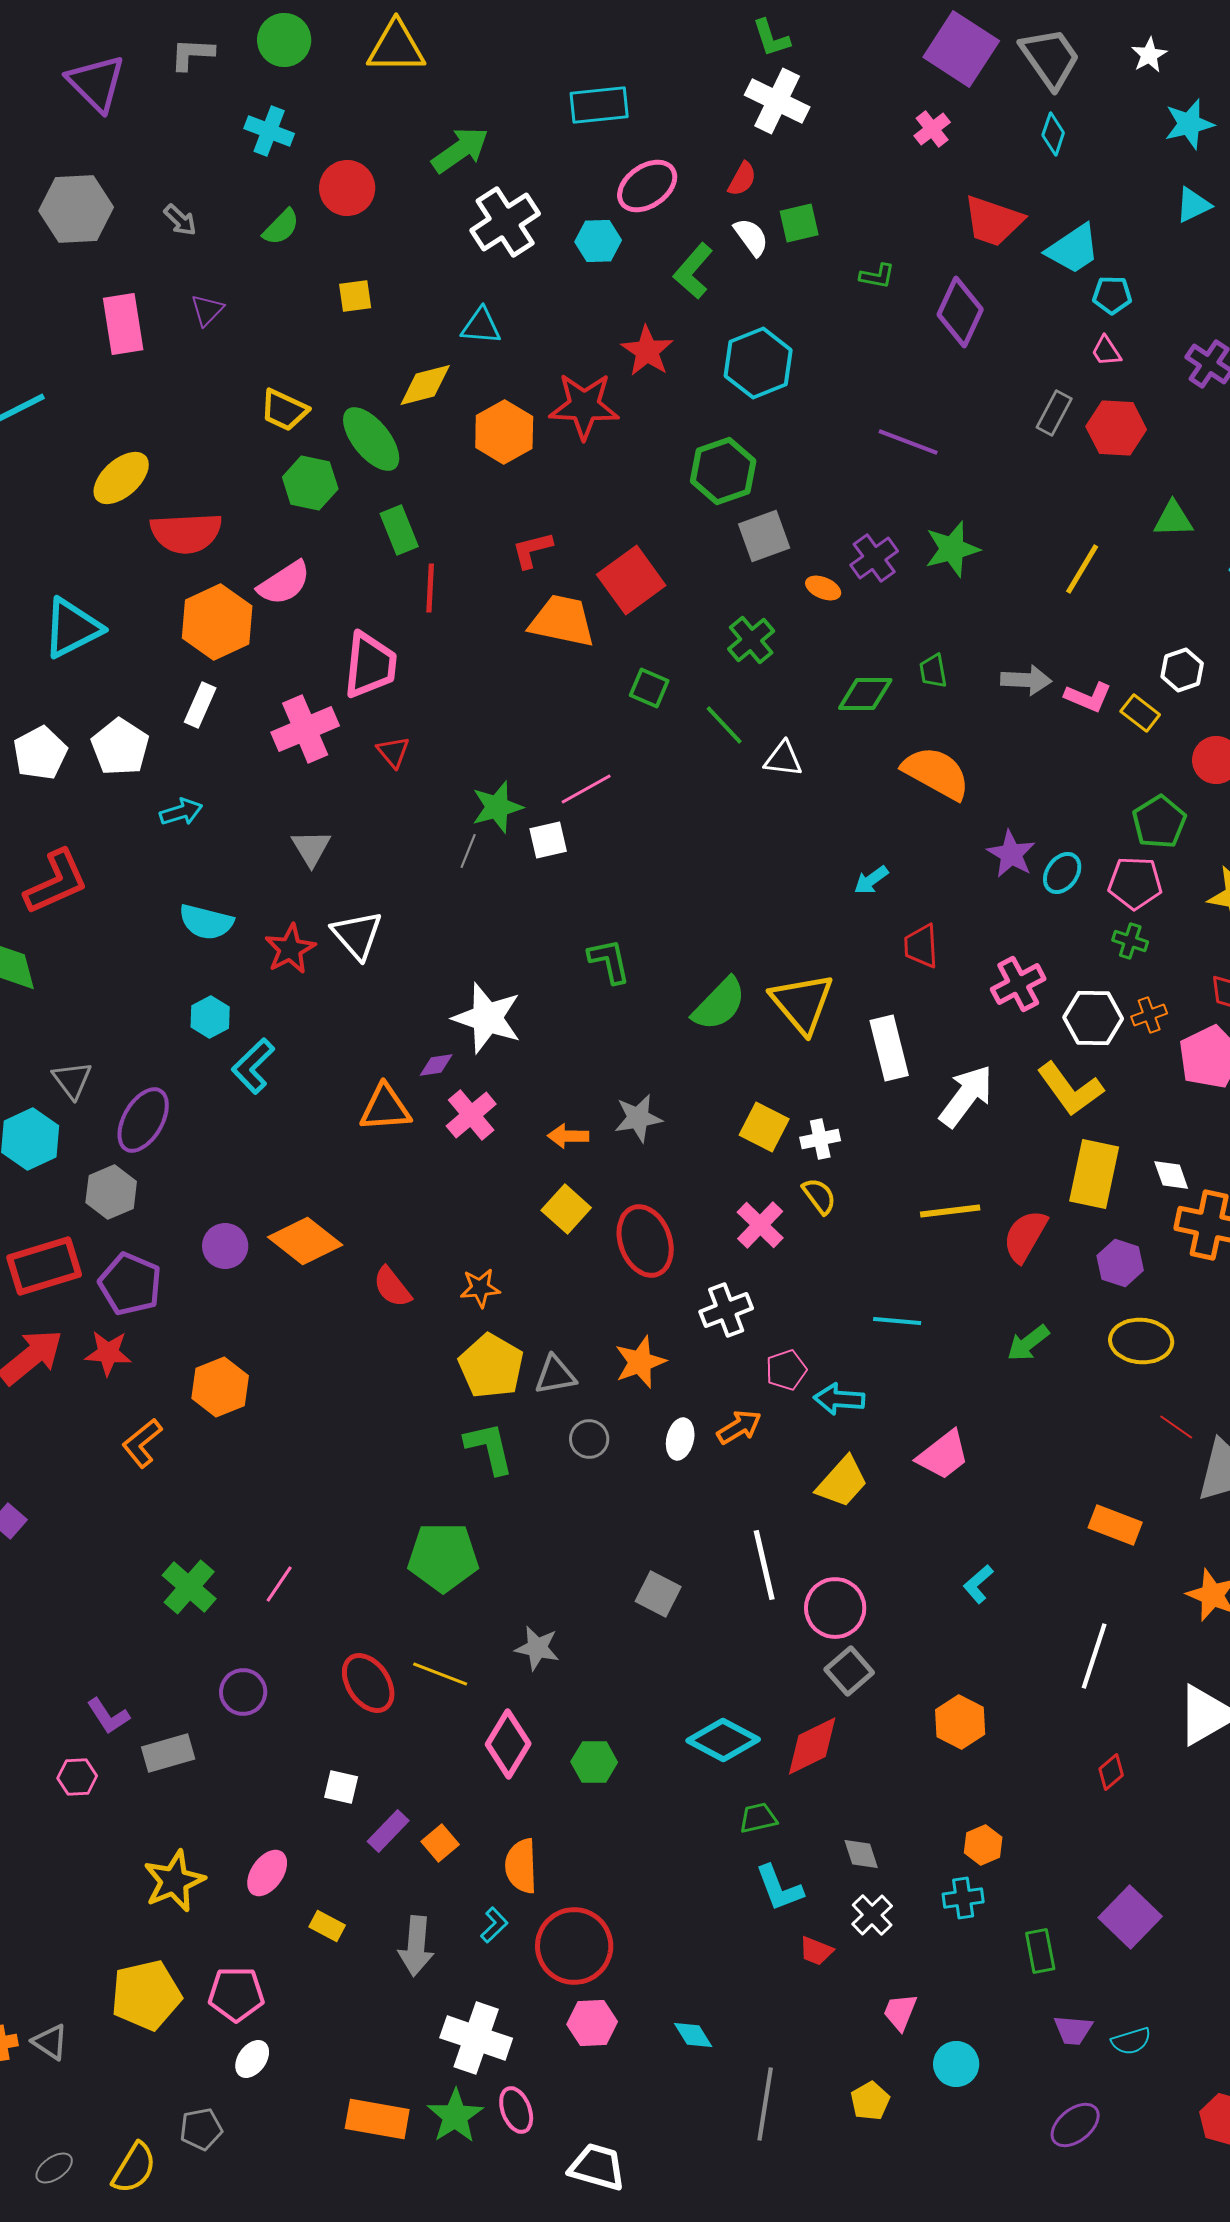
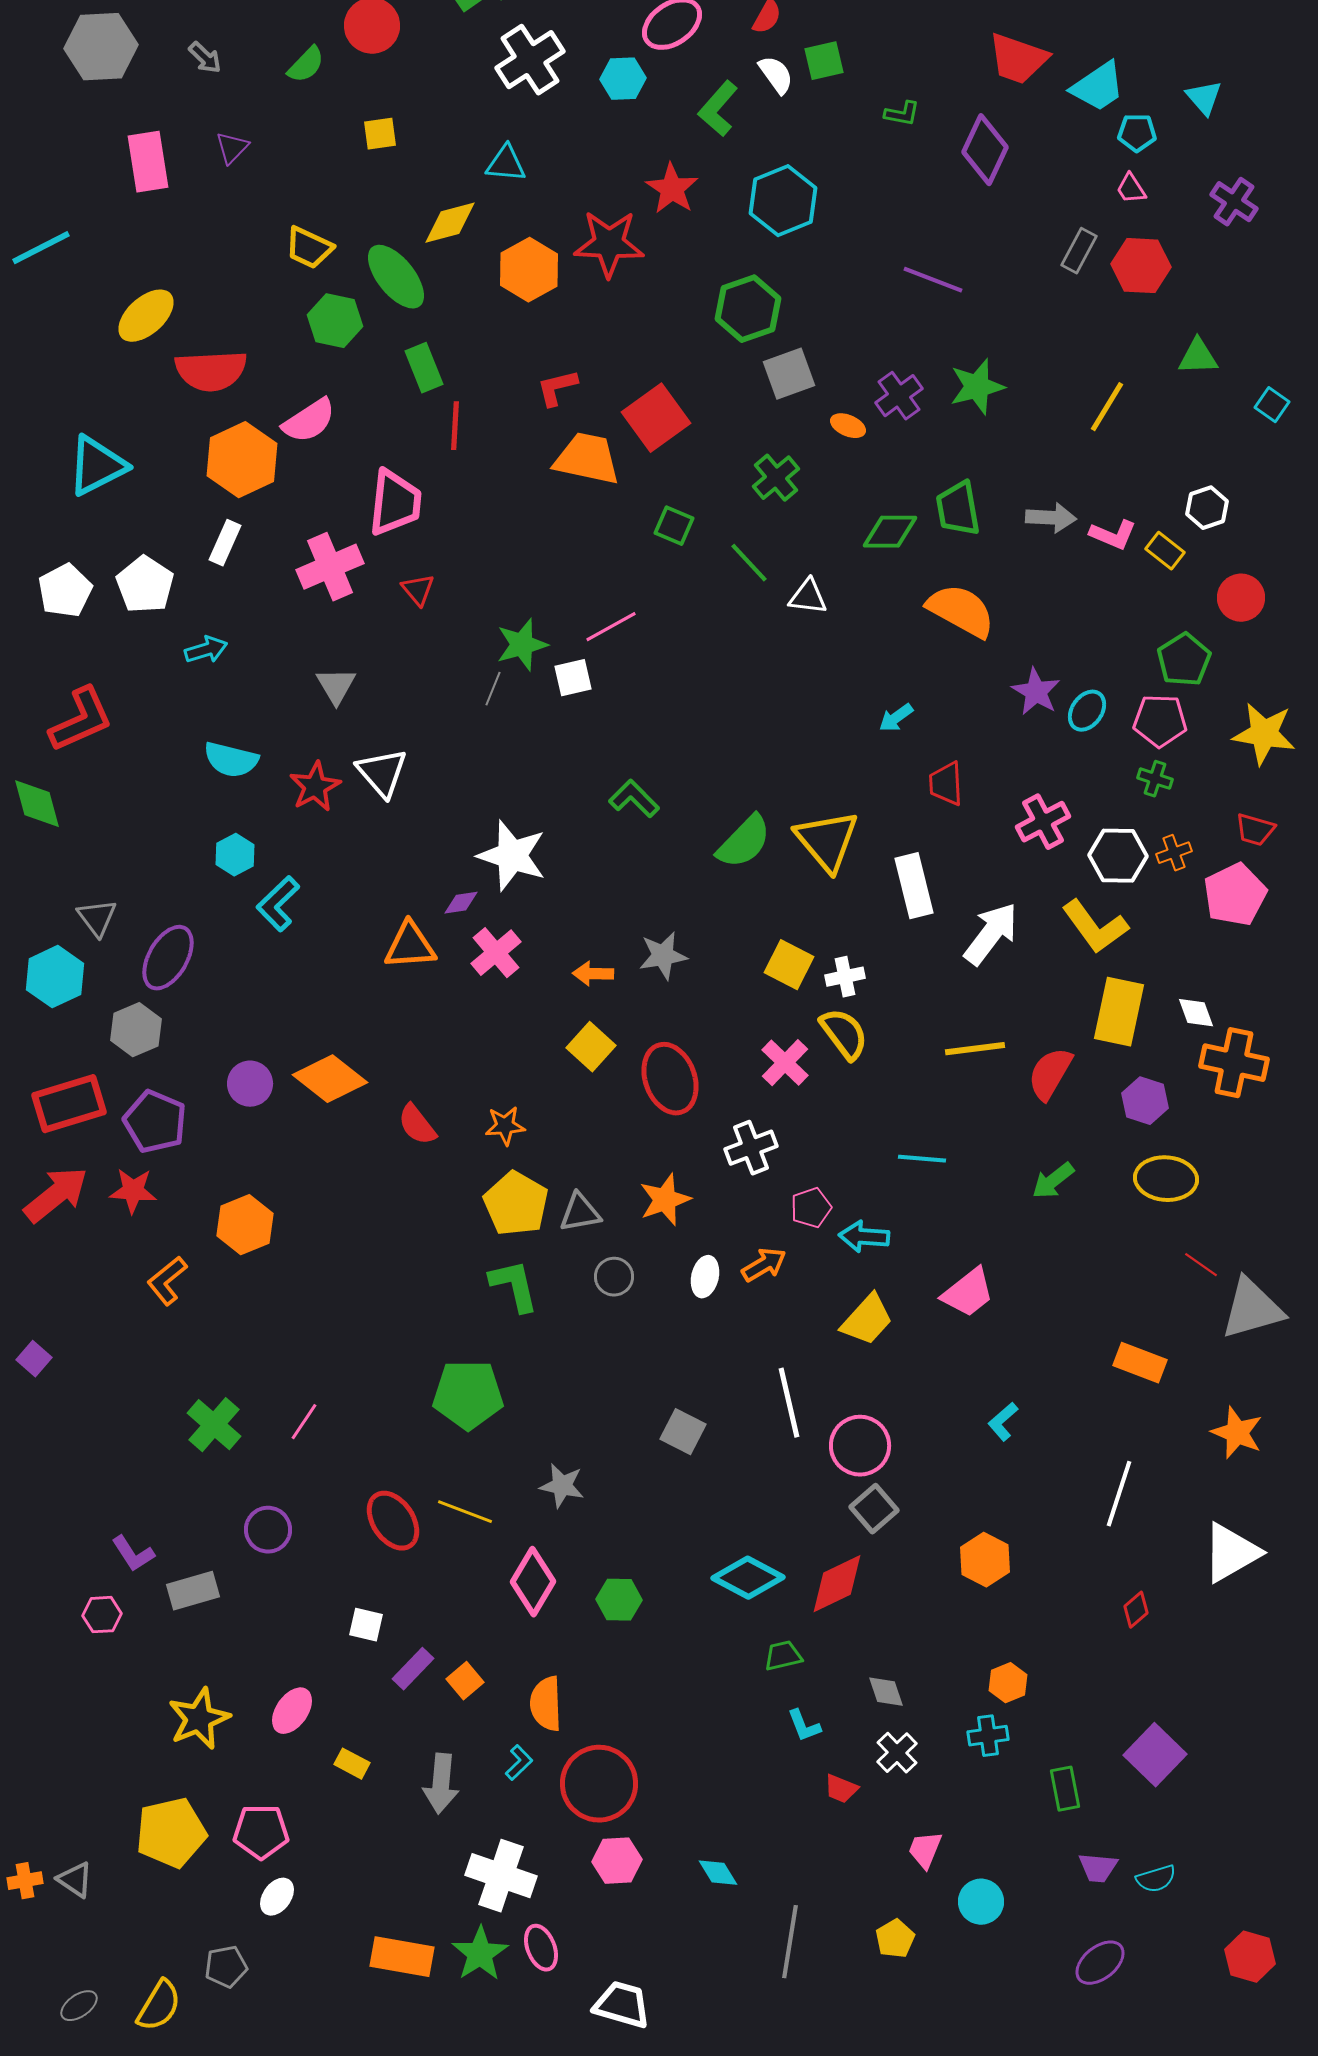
cyan triangle: (1193, 205) -> (1204, 98), moved, turned -45
green trapezoid: (933, 671) -> (958, 509), size x1.6
green L-shape: (609, 961) -> (634, 799), turned -33
yellow semicircle: (819, 1196) -> (844, 1034), size x1.4
cyan L-shape: (779, 1888) -> (804, 1726), size x0.7

